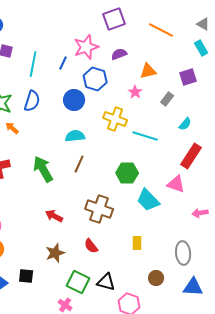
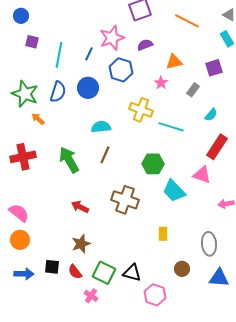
blue circle: (74, 100) -> (88, 88), moved
red semicircle: (91, 246) -> (75, 272), moved

